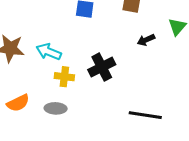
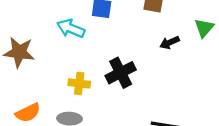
cyan arrow: (49, 52) -> (71, 28), moved

